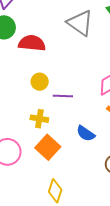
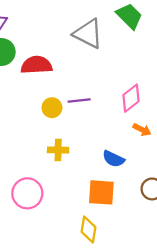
purple line: (63, 96) -> (79, 101), moved
orange square: (48, 147) -> (101, 192), moved, turned -30

